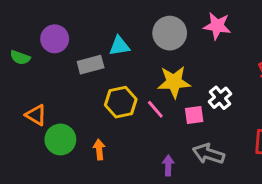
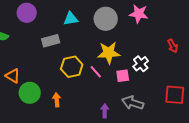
purple circle: (55, 39) -> (27, 13), moved
cyan triangle: (119, 46) -> (71, 19), moved

